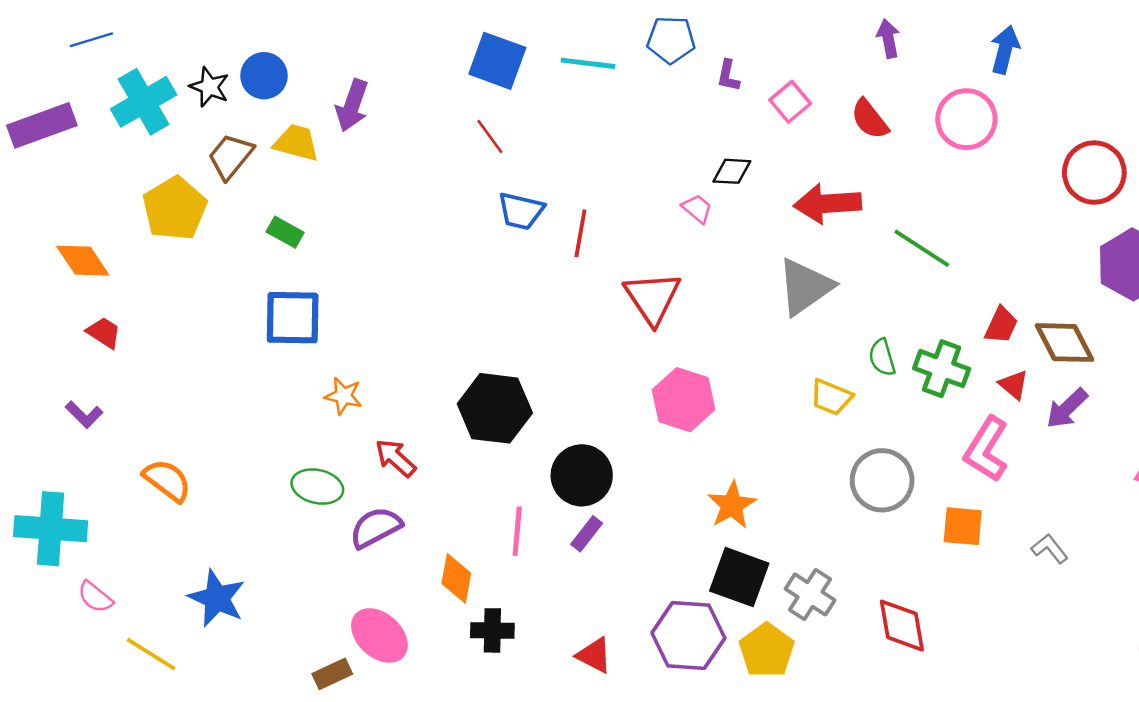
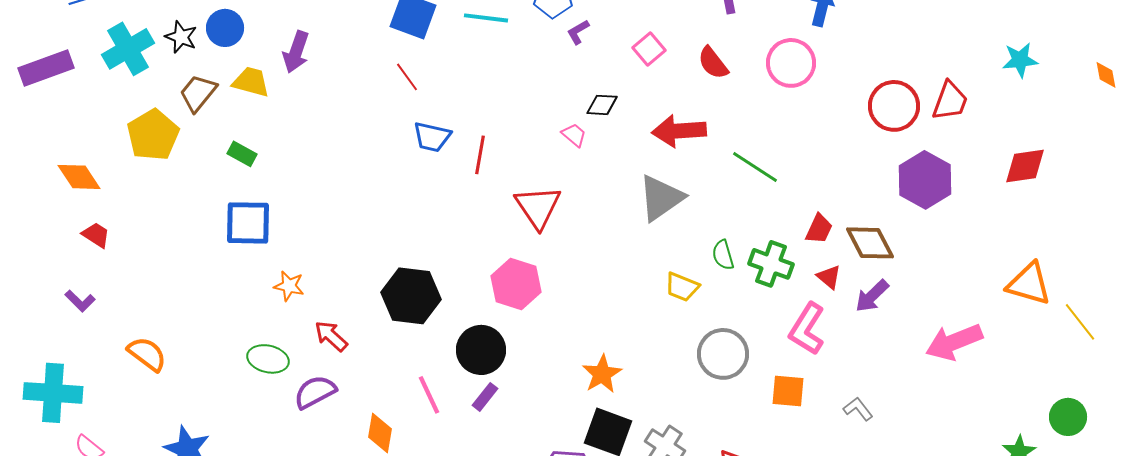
purple L-shape: (728, 76) -> (578, 32), moved, turned 48
pink hexagon: (683, 400) -> (516, 284), moved
pink line: (517, 531) -> (429, 395), turned -30

